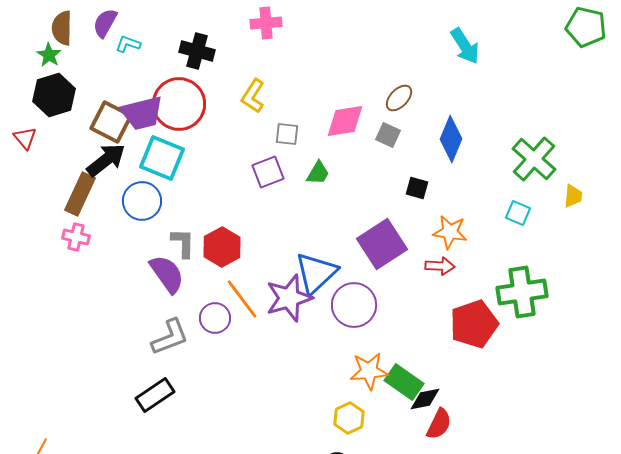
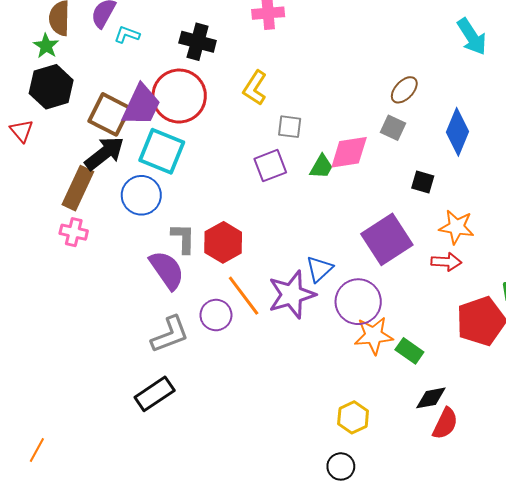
purple trapezoid: (142, 113) -> (141, 105), turned -51
pink diamond: (345, 121) -> (349, 152), moved
blue triangle: (316, 273) -> (319, 269), size x0.6
orange star: (369, 371) -> (374, 335), moved
green rectangle: (404, 382) -> (409, 351), moved, size x0.7

